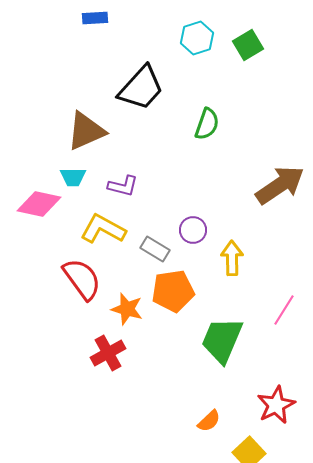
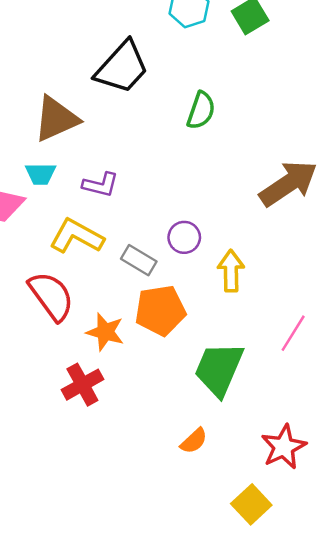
orange semicircle: (209, 421) -> (194, 441), moved

